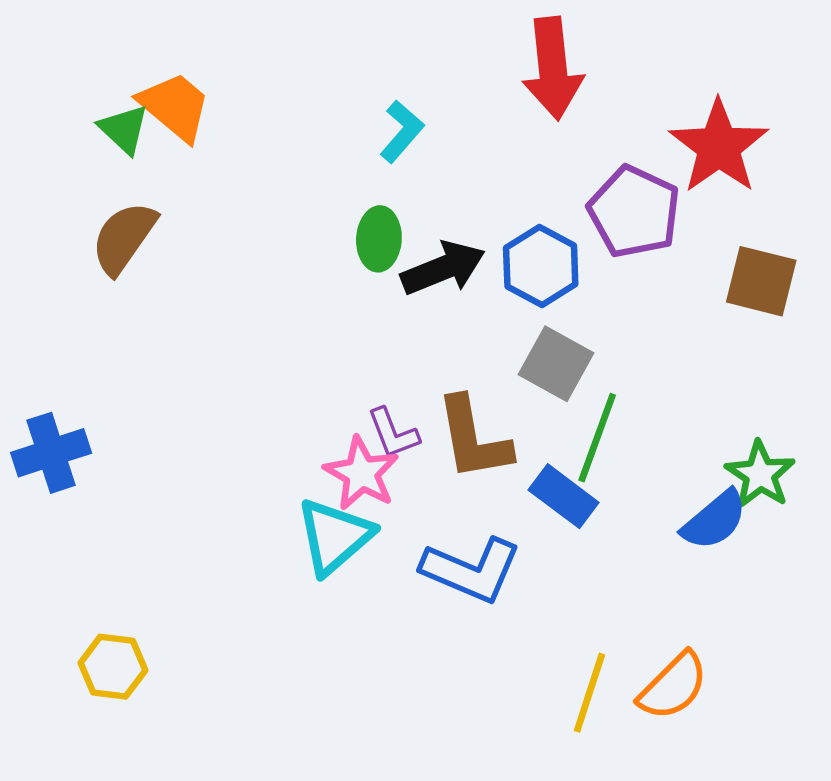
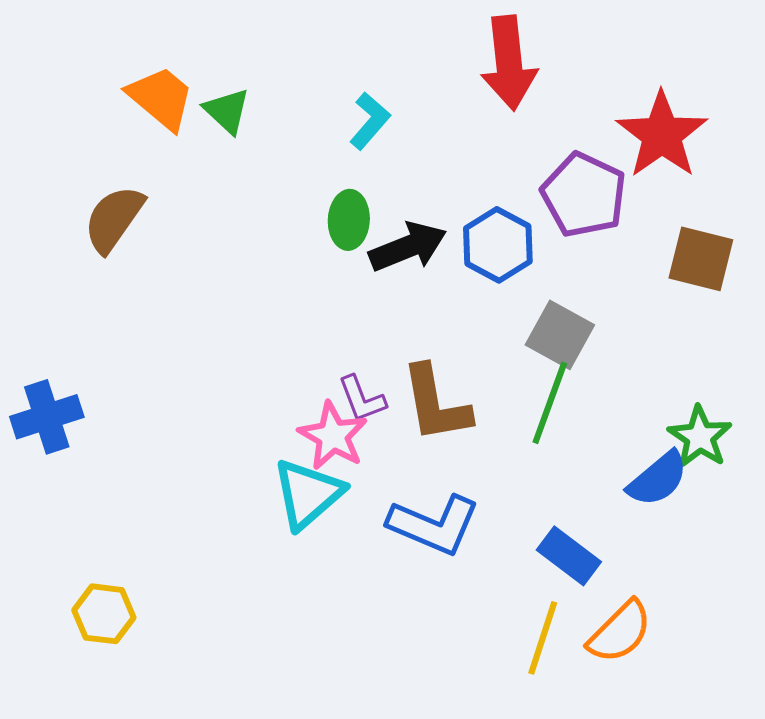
green triangle: (124, 129) -> (227, 111), moved
gray square: (556, 364) -> (560, 335), moved
blue rectangle: (564, 496) -> (569, 556), moved

